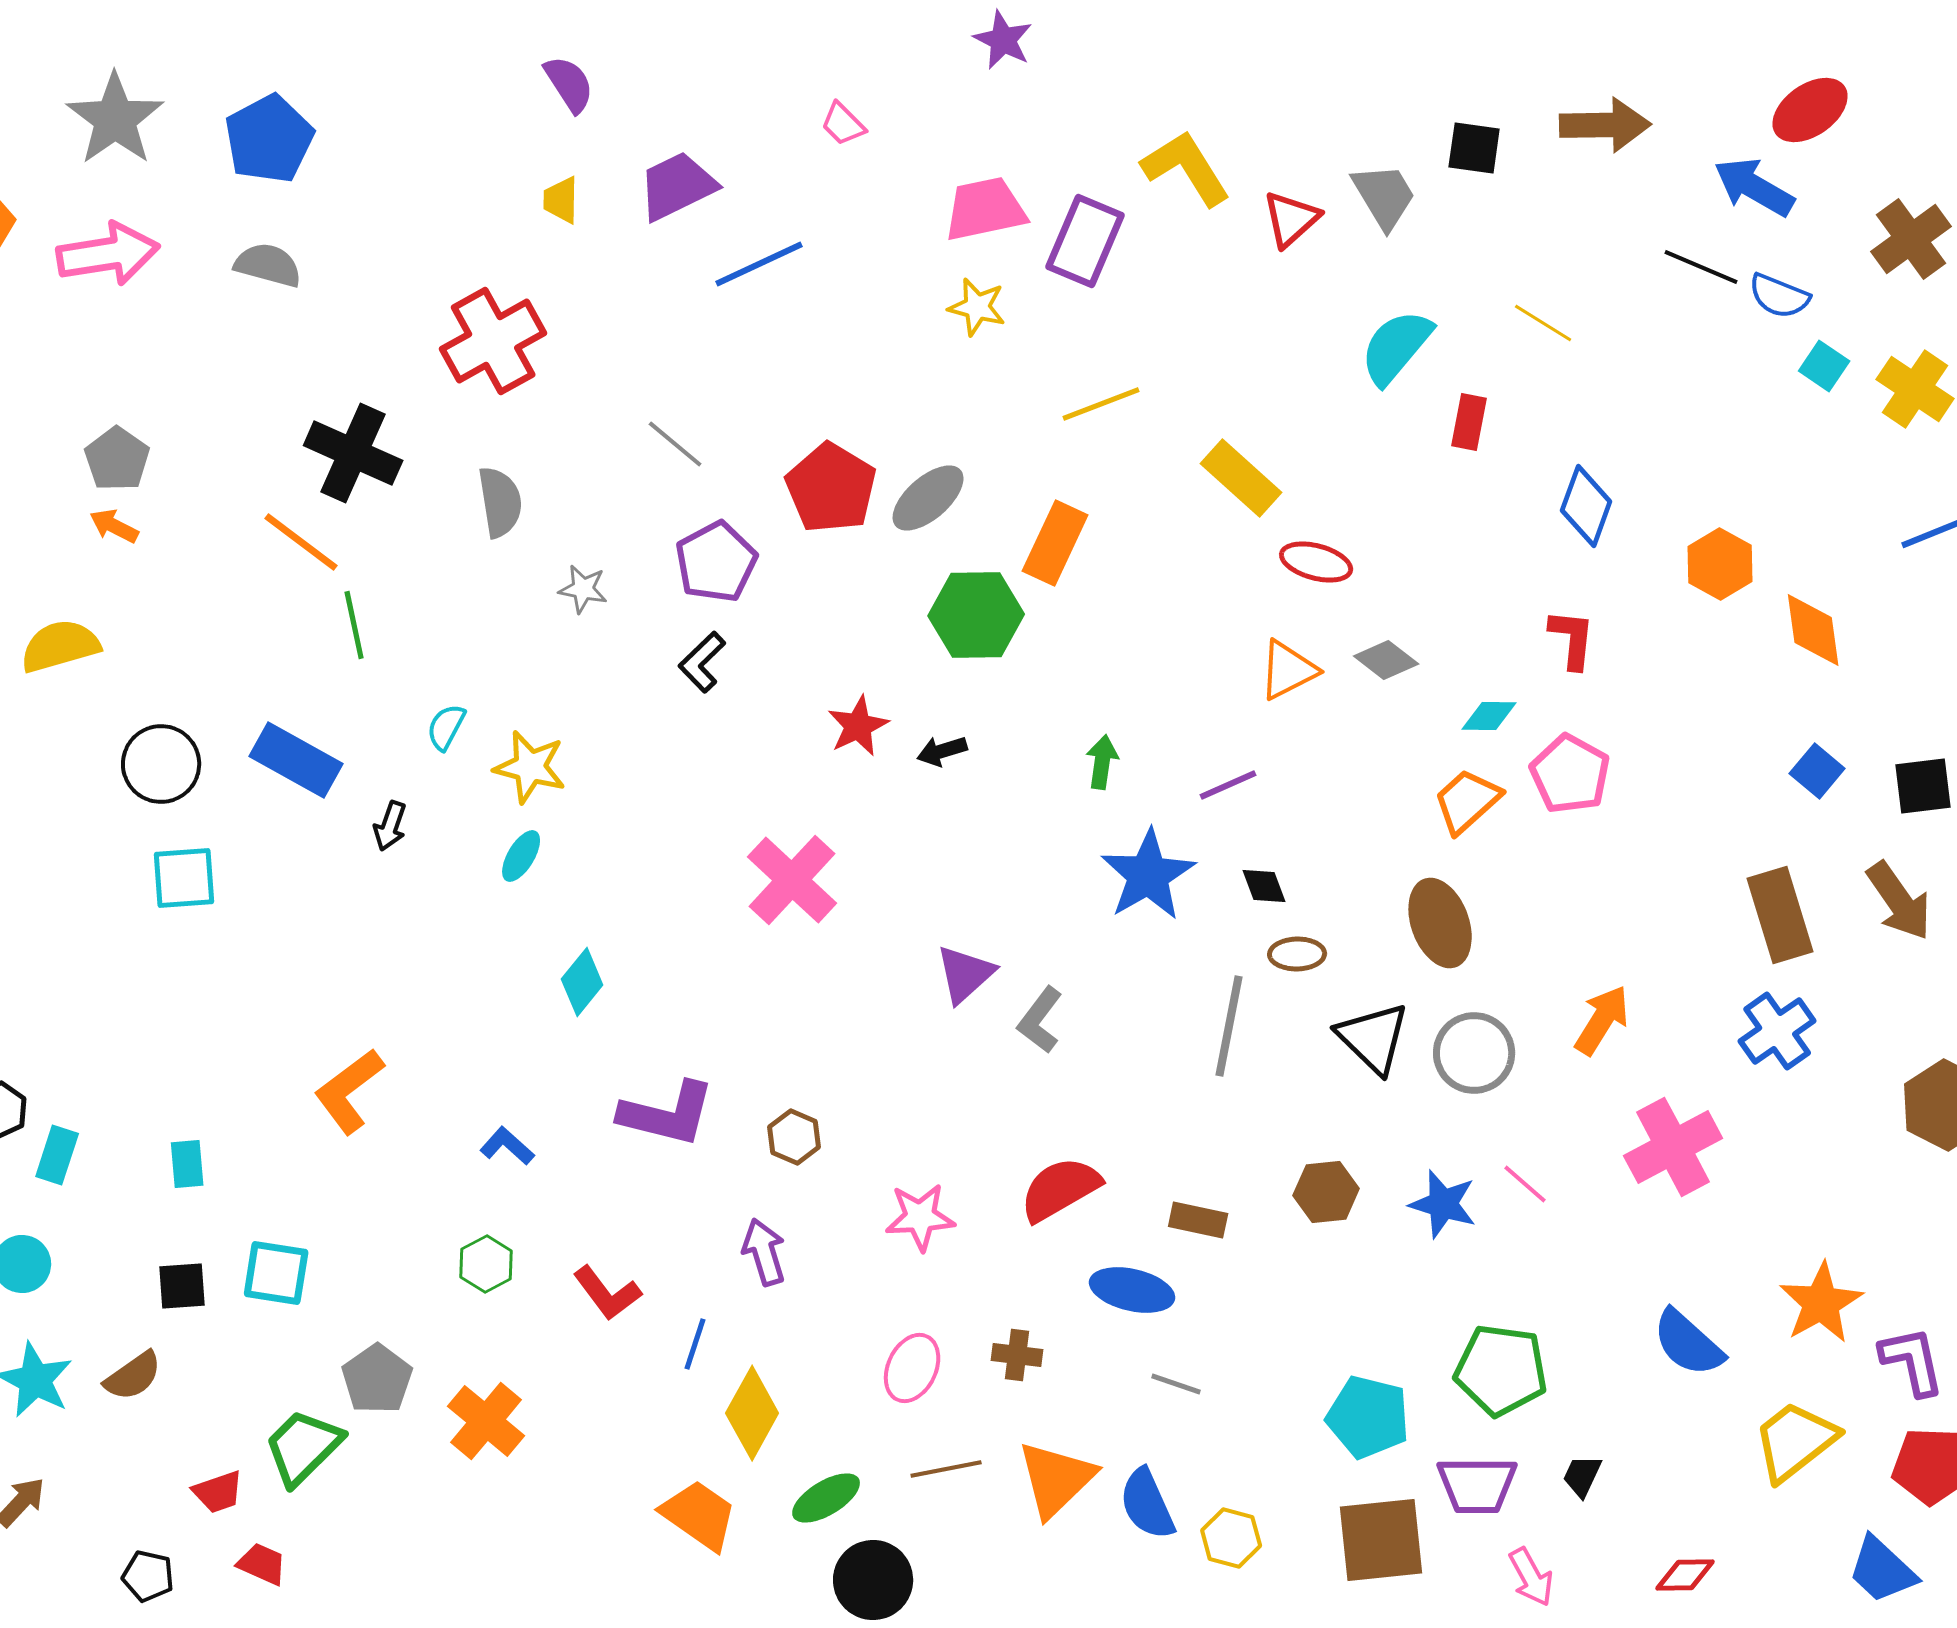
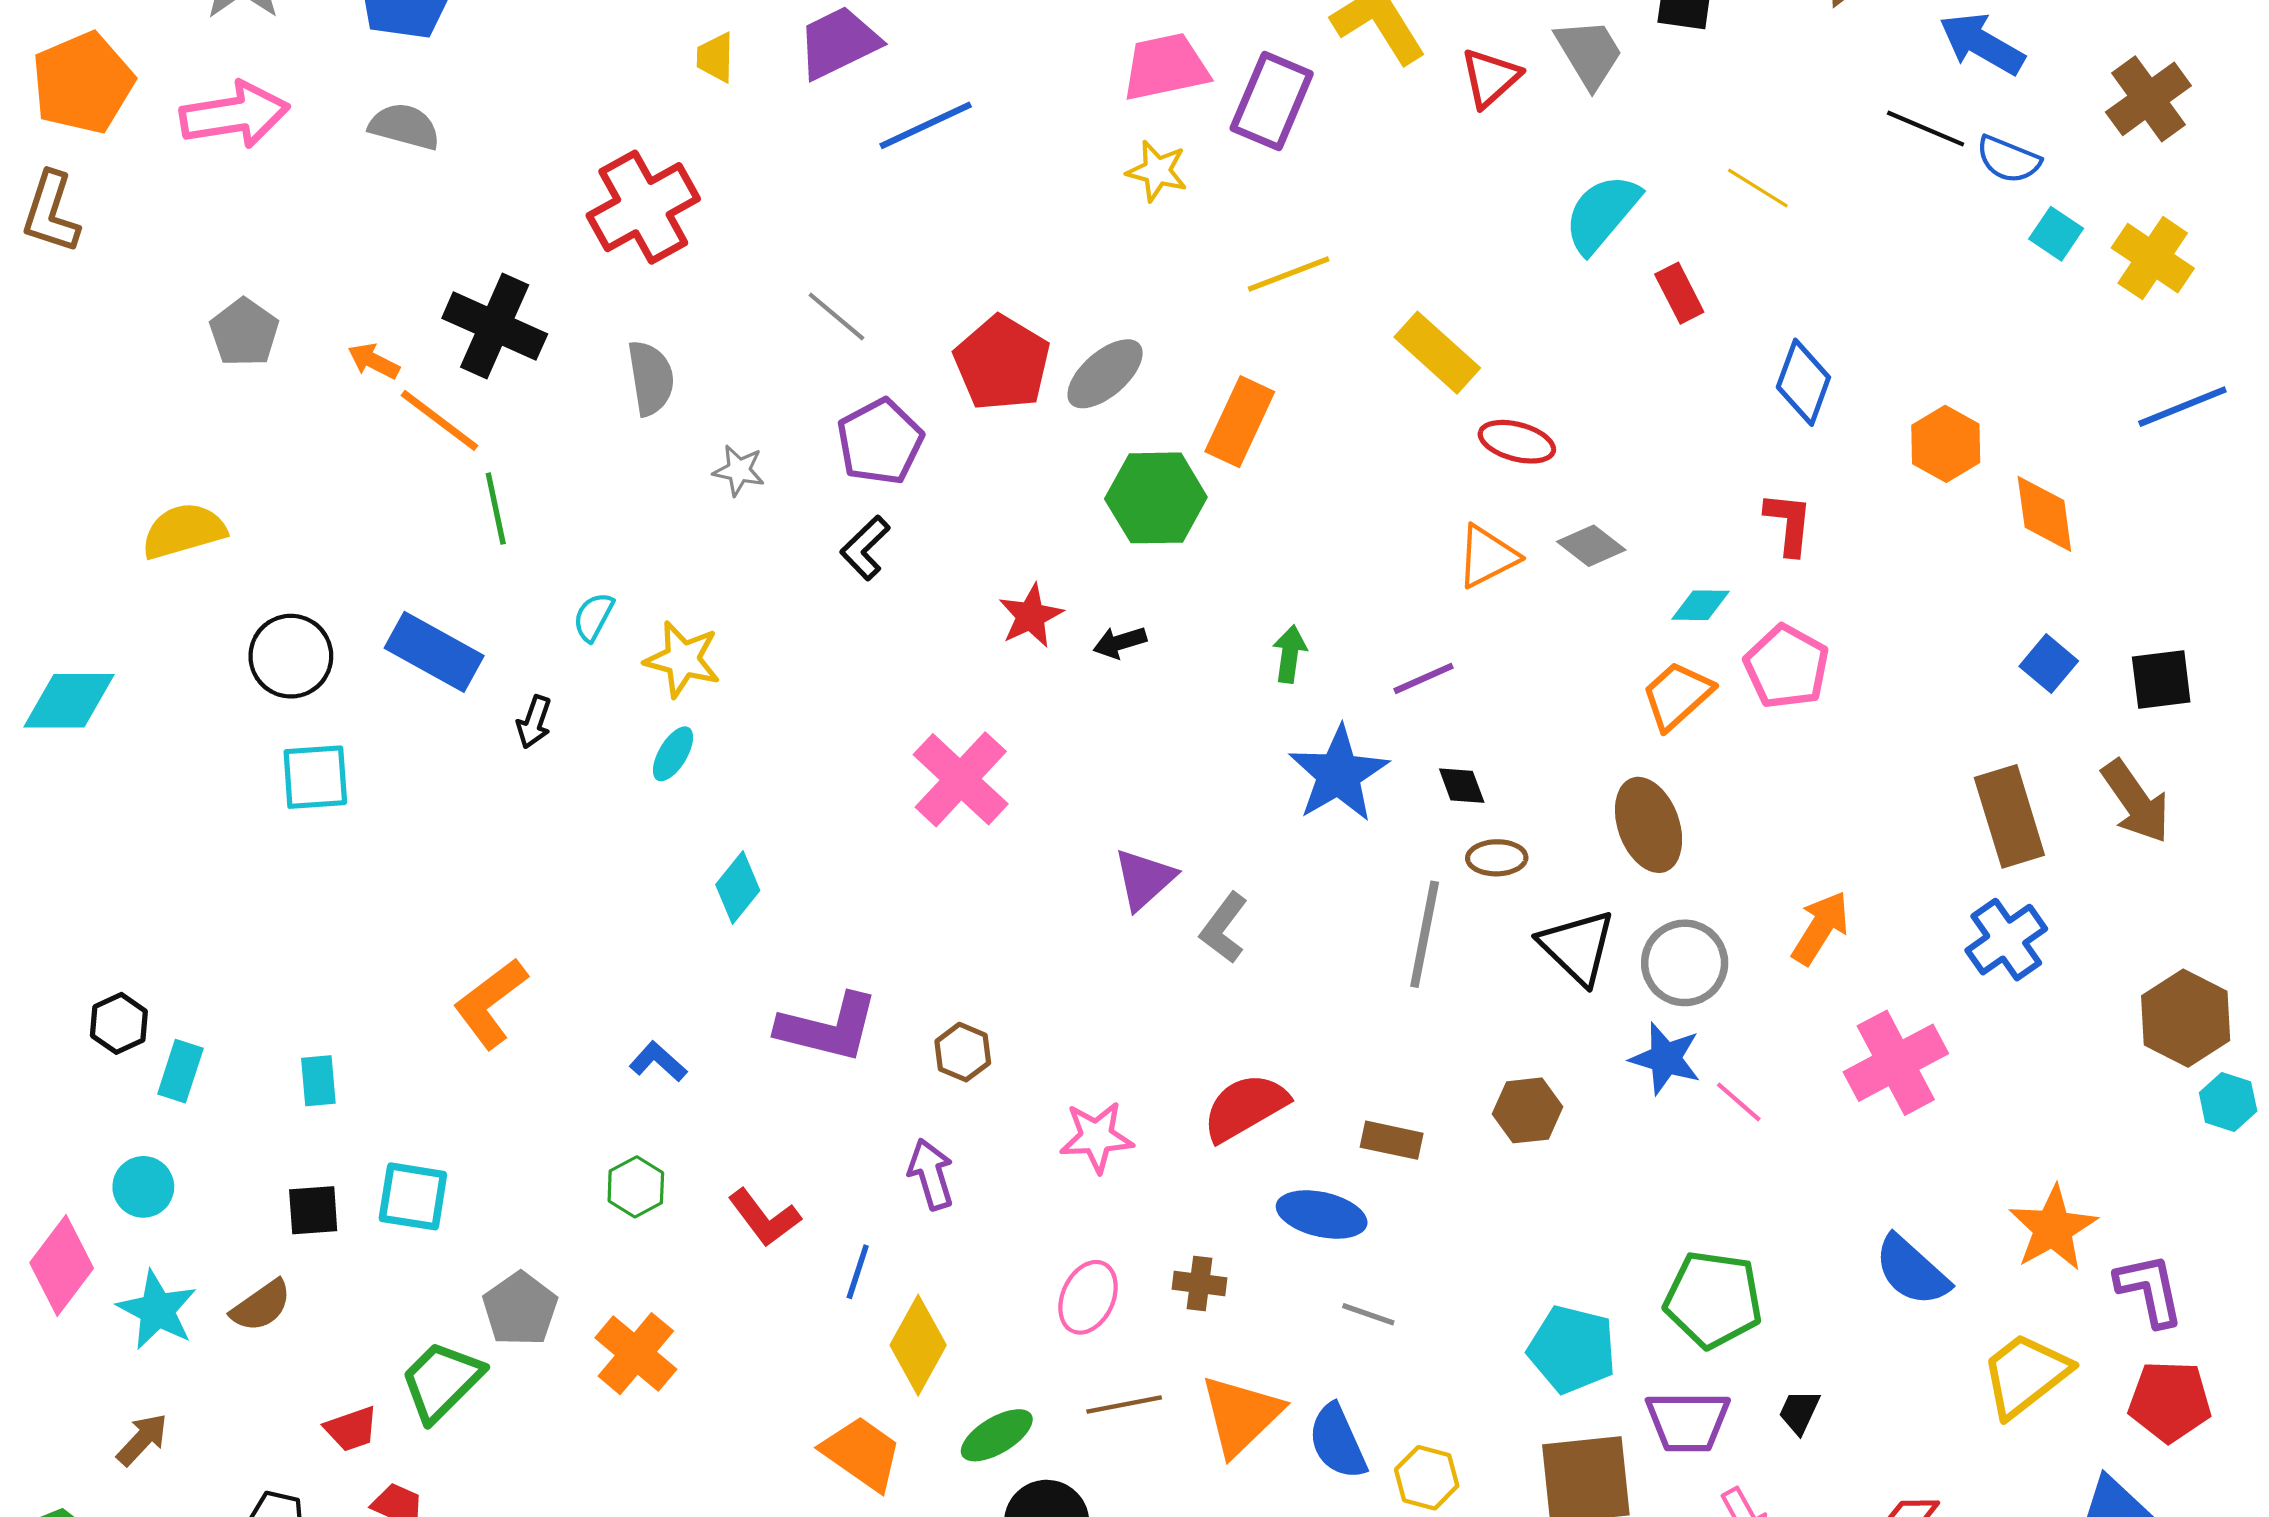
red rectangle: (1469, 422) -> (1679, 293), turned -38
orange arrow: (114, 526) -> (374, 361), moved
blue star: (1443, 1204) -> (1665, 1058), moved

